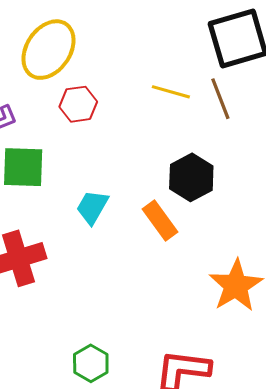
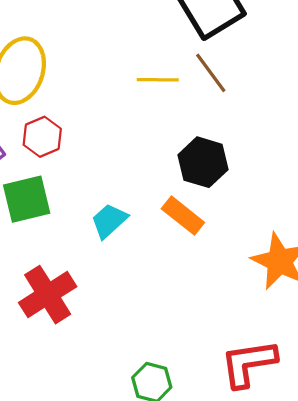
red hexagon: (78, 104) -> (42, 137), moved
cyan trapezoid: (92, 207) -> (109, 221), turned 33

